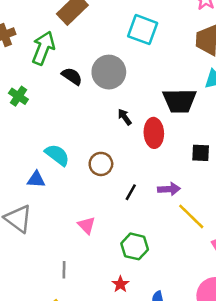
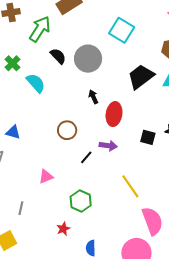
black trapezoid: (179, 101) -> (141, 77), moved, turned 132
cyan semicircle: (57, 155) -> (36, 83), moved
purple arrow: (169, 189) -> (108, 146), moved
pink triangle: (87, 225) -> (46, 177), turned 42

